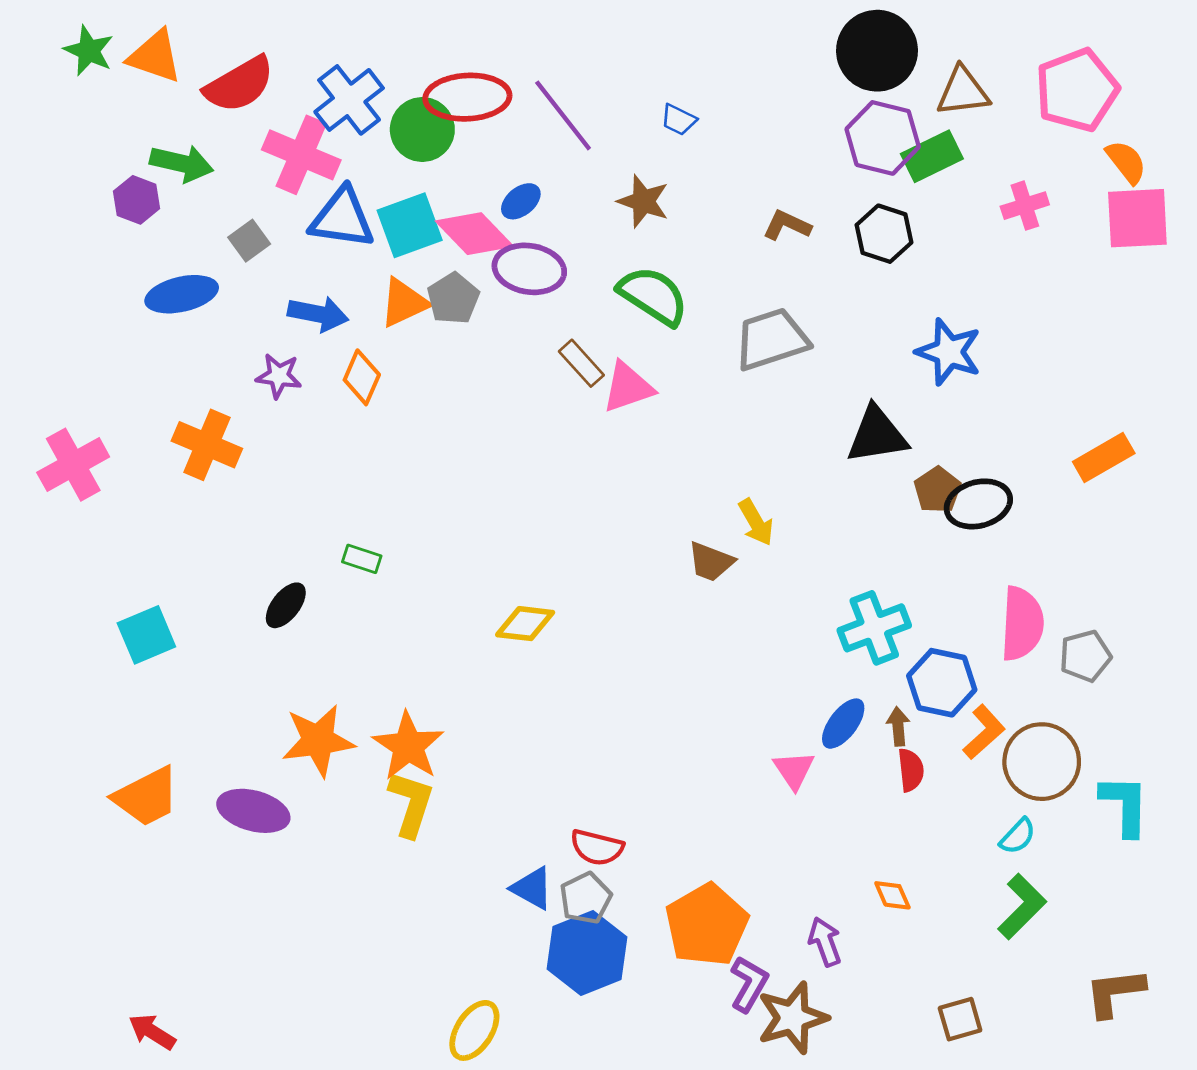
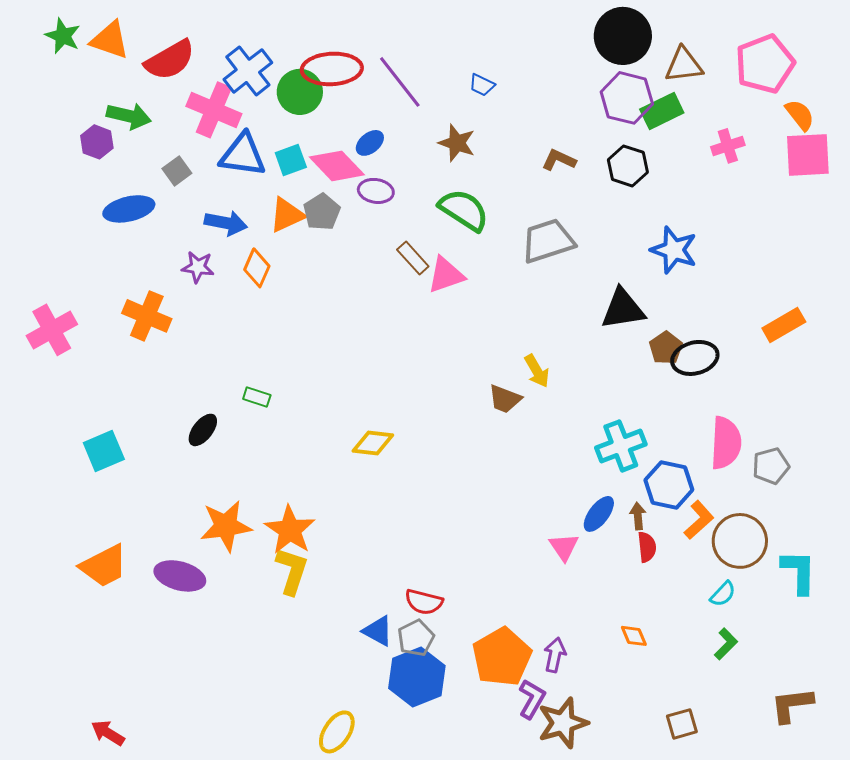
cyan square: (410, 225) -> (291, 160), size x0.7
purple ellipse: (529, 269) -> (376, 191), size x0.7
green L-shape: (1022, 907) -> (726, 644), size x0.7
purple arrow: (825, 942) -> (555, 655), moved, turned 32

